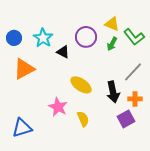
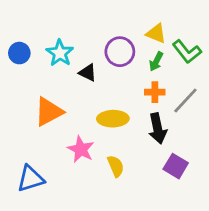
orange triangle: (24, 69) -> (49, 112), moved
yellow ellipse: (81, 85) -> (113, 119), turned -35
orange cross: (135, 99) -> (155, 92), moved
purple square: (126, 119) -> (176, 166), turned -30

